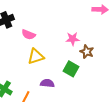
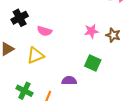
brown star: (87, 52) -> (113, 35), moved
yellow triangle: (36, 56) -> (35, 55), moved

